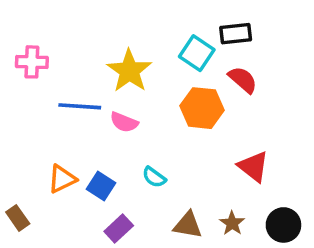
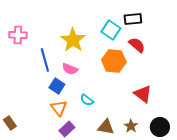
blue line: (80, 106) -> (45, 60), turned 70
orange triangle: (62, 179) -> (59, 108), moved, turned -42
blue square: (101, 186) -> (57, 86), moved

